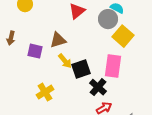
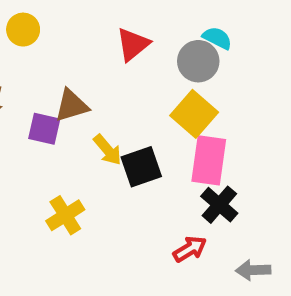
yellow square: (123, 36) -> (194, 114), moved
brown triangle: (58, 40) -> (72, 106), moved
black cross: (98, 87) -> (219, 205), moved

